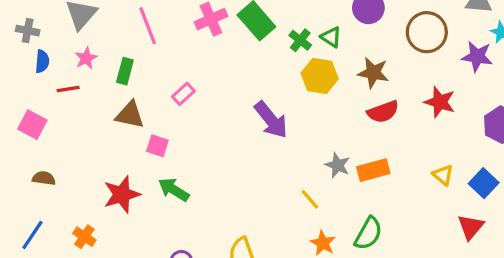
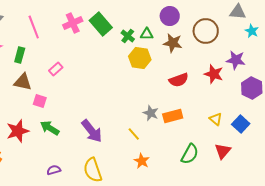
green triangle: (331, 37) -> (147, 34), turned -32
purple star: (477, 57) -> (236, 60), moved
brown star: (373, 73) -> (173, 43), moved
purple arrow: (271, 120) -> (92, 131), moved
red triangle: (471, 227) -> (223, 151), moved
green semicircle: (368, 233) -> (190, 154), moved

